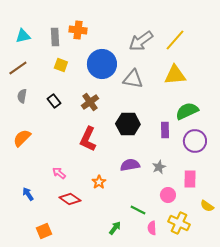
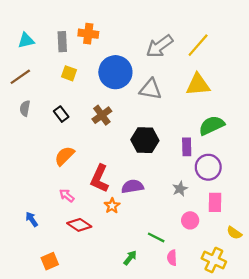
orange semicircle: (22, 138) -> (65, 156), moved
red L-shape: (88, 139) -> (100, 179), moved
purple circle: (195, 141) -> (208, 167), moved
purple semicircle: (130, 165) -> (132, 186), moved
yellow cross: (179, 223) -> (214, 260), moved

